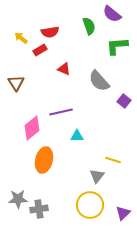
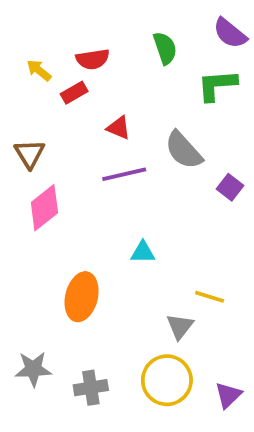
purple semicircle: (112, 14) -> (230, 33), moved
purple line: (61, 112) -> (124, 174), moved
pink diamond: (32, 128) -> (44, 208), moved
gray cross: (39, 209) -> (91, 388), moved

